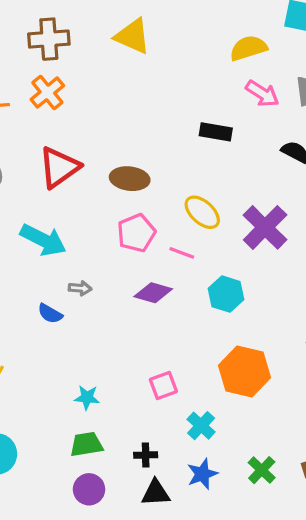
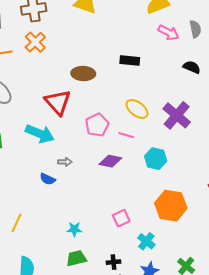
black rectangle: (216, 132) -> (130, 60), moved
red triangle: (59, 167) -> (58, 102), moved, turned -32
brown ellipse: (130, 179) -> (83, 74), moved

